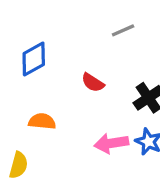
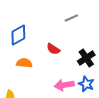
orange semicircle: (42, 121) -> (24, 63), moved

